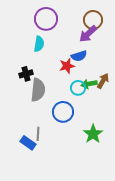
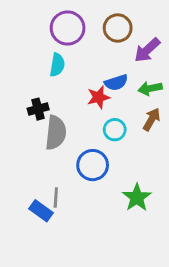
brown circle: (93, 20) -> (118, 28), moved
purple arrow: (88, 34) -> (147, 50), moved
green arrow: (89, 84) -> (150, 88), moved

